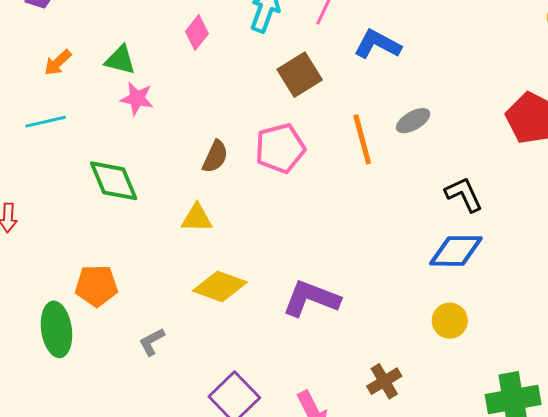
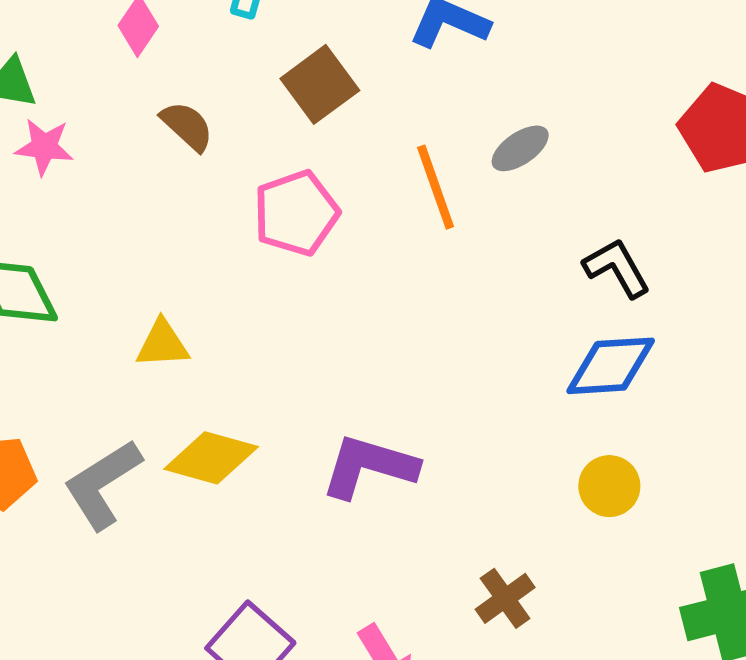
brown semicircle: (215, 157) -> (187, 126), moved, turned -68
gray L-shape: (152, 342) -> (103, 484), moved, size x1.8

